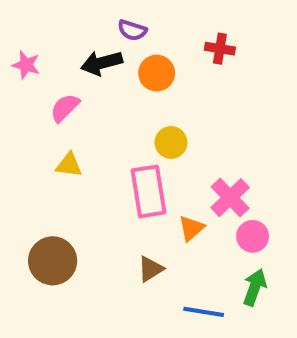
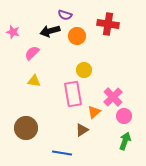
red cross: (220, 49) -> (108, 24), size x1.5
brown triangle: (151, 269) -> (82, 130), moved
blue line: (204, 312) -> (62, 153), moved

